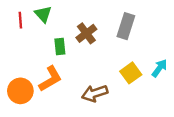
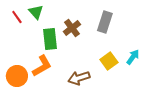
red line: (20, 20) -> (17, 17), turned -32
green rectangle: (60, 47) -> (50, 39), size x1.5

